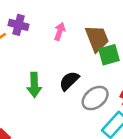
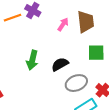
brown trapezoid: (97, 39) -> (86, 22), moved

